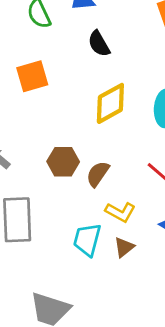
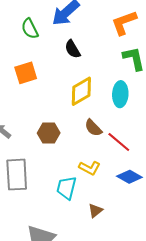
brown semicircle: (98, 174) -> (93, 128), moved, turned -78
brown triangle: (124, 247) -> (95, 211), moved

